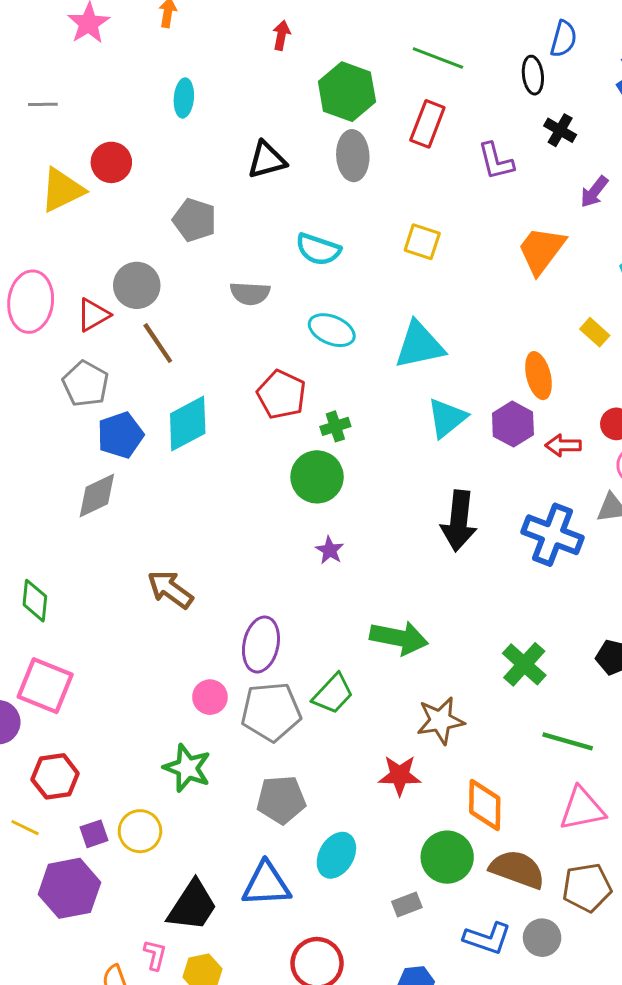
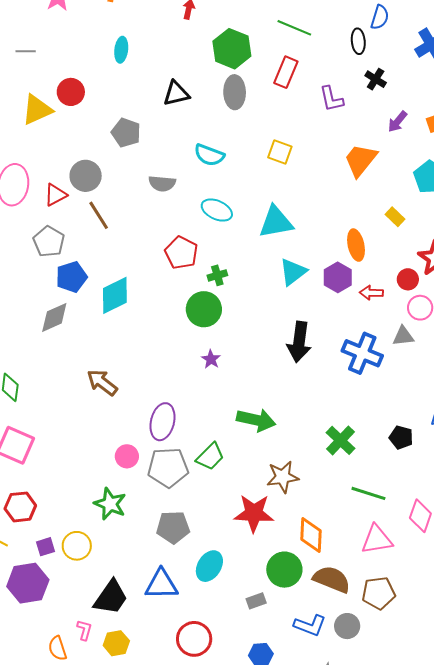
cyan diamond: (188, 424) -> (115, 295), moved
red star: (400, 775) -> (254, 513), size x1.4

